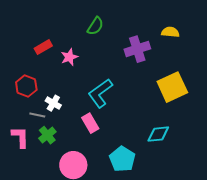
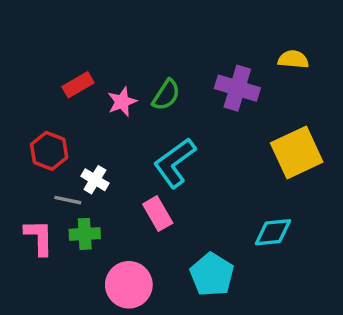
green semicircle: (95, 26) -> (166, 95), moved
purple cross: (137, 49) -> (237, 88), turned 35
green cross: (47, 135) -> (85, 234), turned 36

